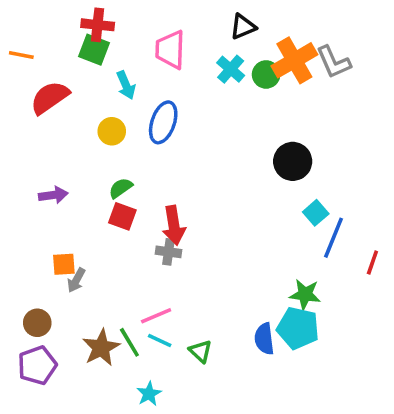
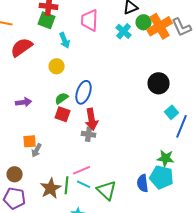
green circle: (266, 74) -> (144, 22), moved
blue ellipse: (163, 122) -> (84, 92), moved
green line: (129, 342) -> (67, 185), turned 36
green triangle: (200, 351) -> (107, 190), size x1.5
purple pentagon: (37, 365) -> (15, 198), turned 30

